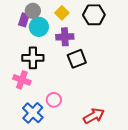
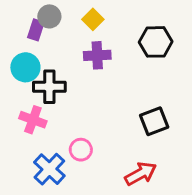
black hexagon: (94, 15) -> (156, 42), moved
cyan circle: (39, 27) -> (25, 67), moved
black square: (77, 59) -> (154, 121), moved

